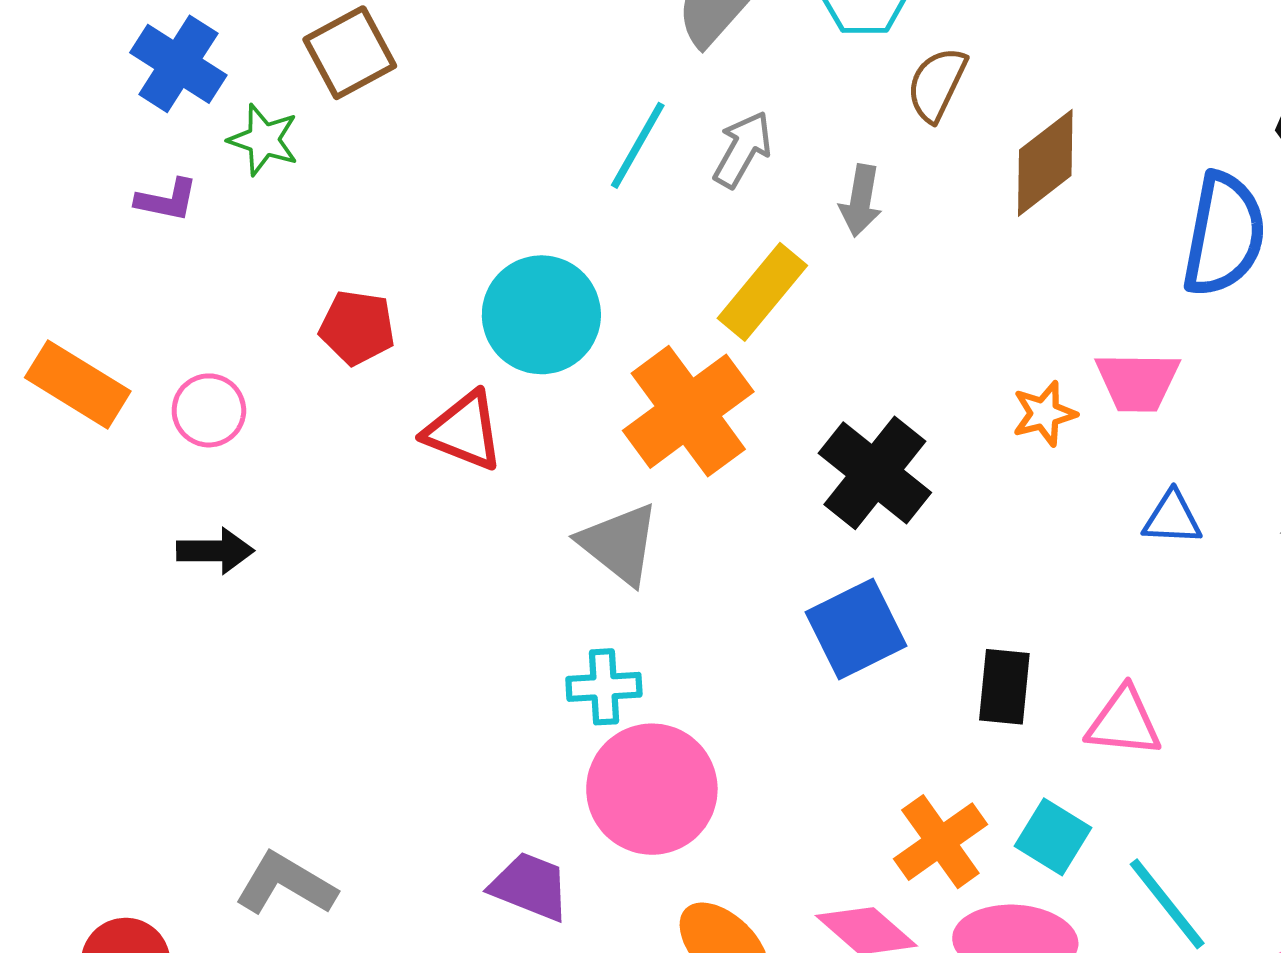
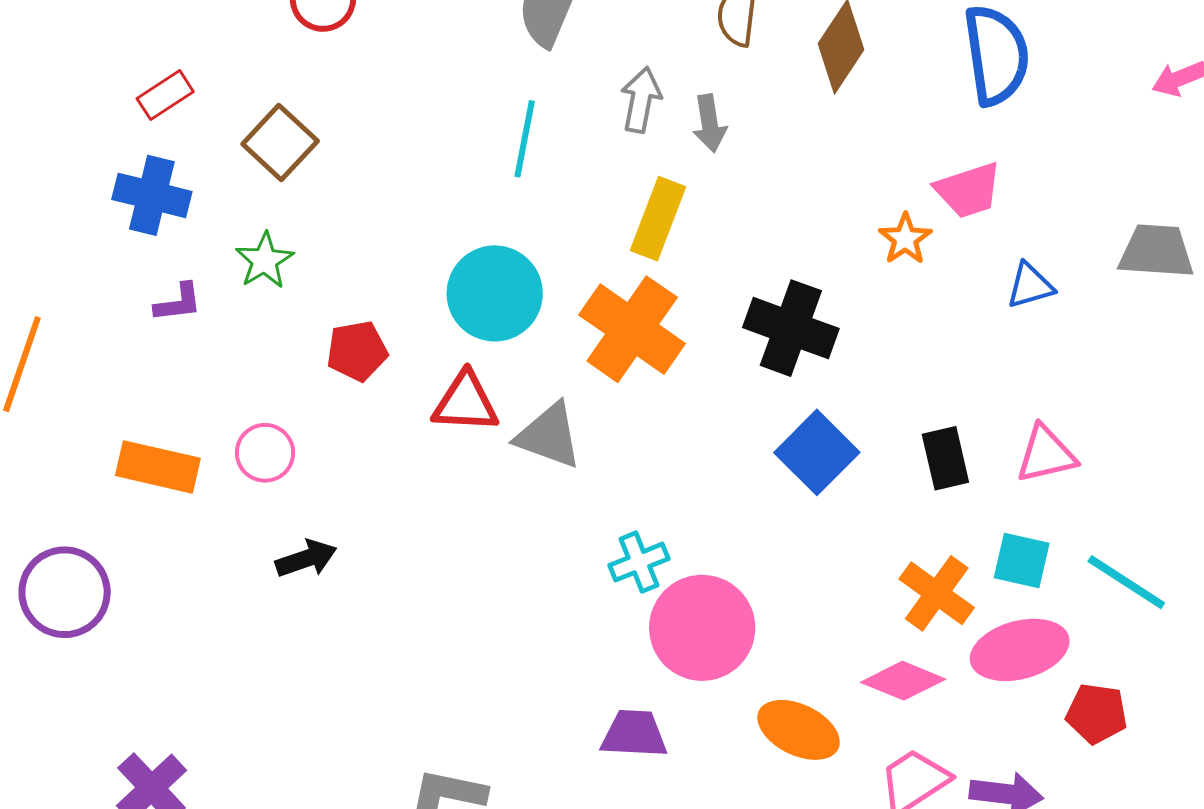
green star: (263, 140) -> (265, 260), moved, turned -30
gray arrow: (743, 149) -> (641, 100), moved
gray triangle: (619, 544) -> (549, 436), moved

